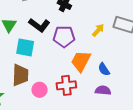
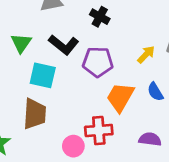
blue semicircle: (104, 69) -> (155, 92), moved
pink circle: (40, 90) -> (73, 146), moved

